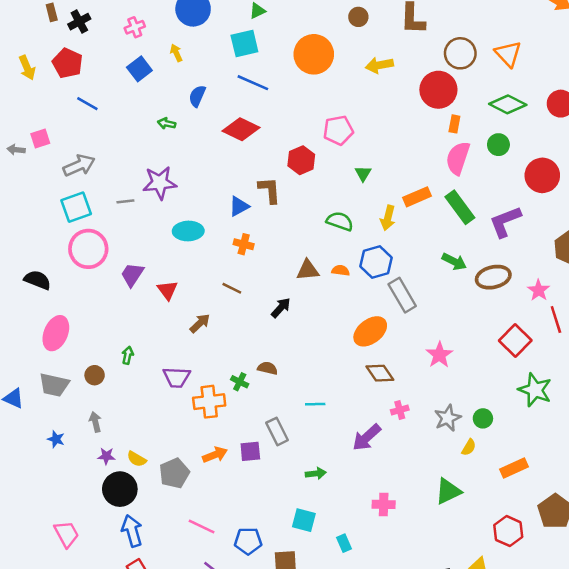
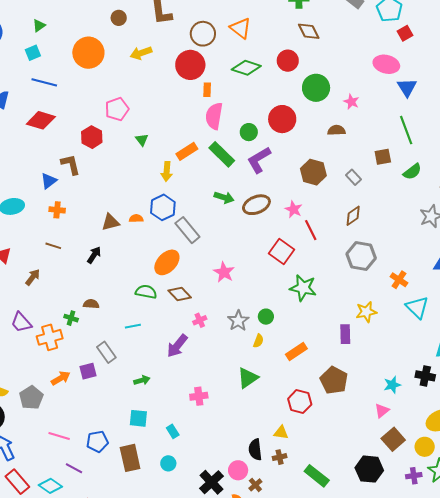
cyan square: (244, 43) -> (33, 53), size x0.7
green circle: (498, 145) -> (249, 132), moved
green semicircle: (340, 221) -> (146, 292), moved
purple trapezoid: (177, 377) -> (21, 322), turned 55

